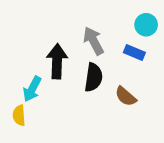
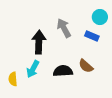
black semicircle: (93, 77) -> (63, 71), moved, turned -102
cyan arrow: (32, 89) -> (33, 69), moved

